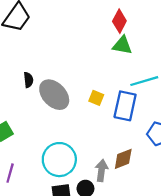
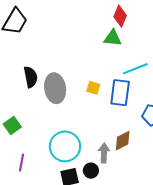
red diamond: (119, 21) -> (120, 16), moved
black semicircle: (28, 80) -> (31, 77), size x1.5
gray ellipse: (54, 95) -> (55, 88), turned 40

